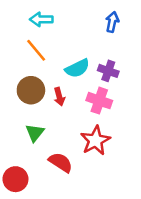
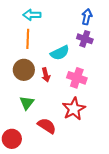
orange line: (36, 50) -> (28, 39), turned 42
purple cross: (108, 71) -> (85, 39), moved

